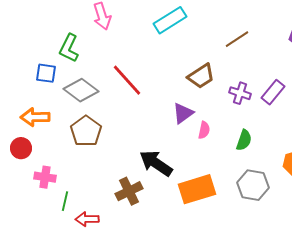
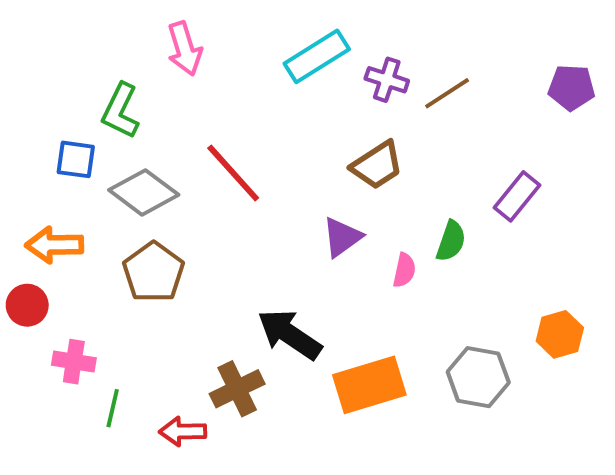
purple cross: (240, 93) -> (387, 80), moved
pink semicircle: (204, 130) -> (404, 270), moved
green semicircle: (244, 140) -> (451, 241), moved
red arrow: (87, 219) -> (183, 432), moved

